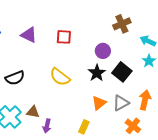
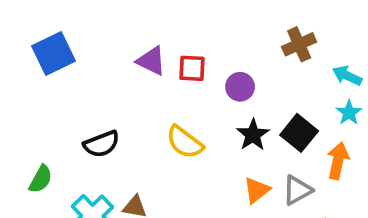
purple triangle: (29, 35) -> (151, 61), moved
purple circle: (103, 51) -> (240, 87), moved
orange arrow: (145, 100) -> (338, 161), moved

